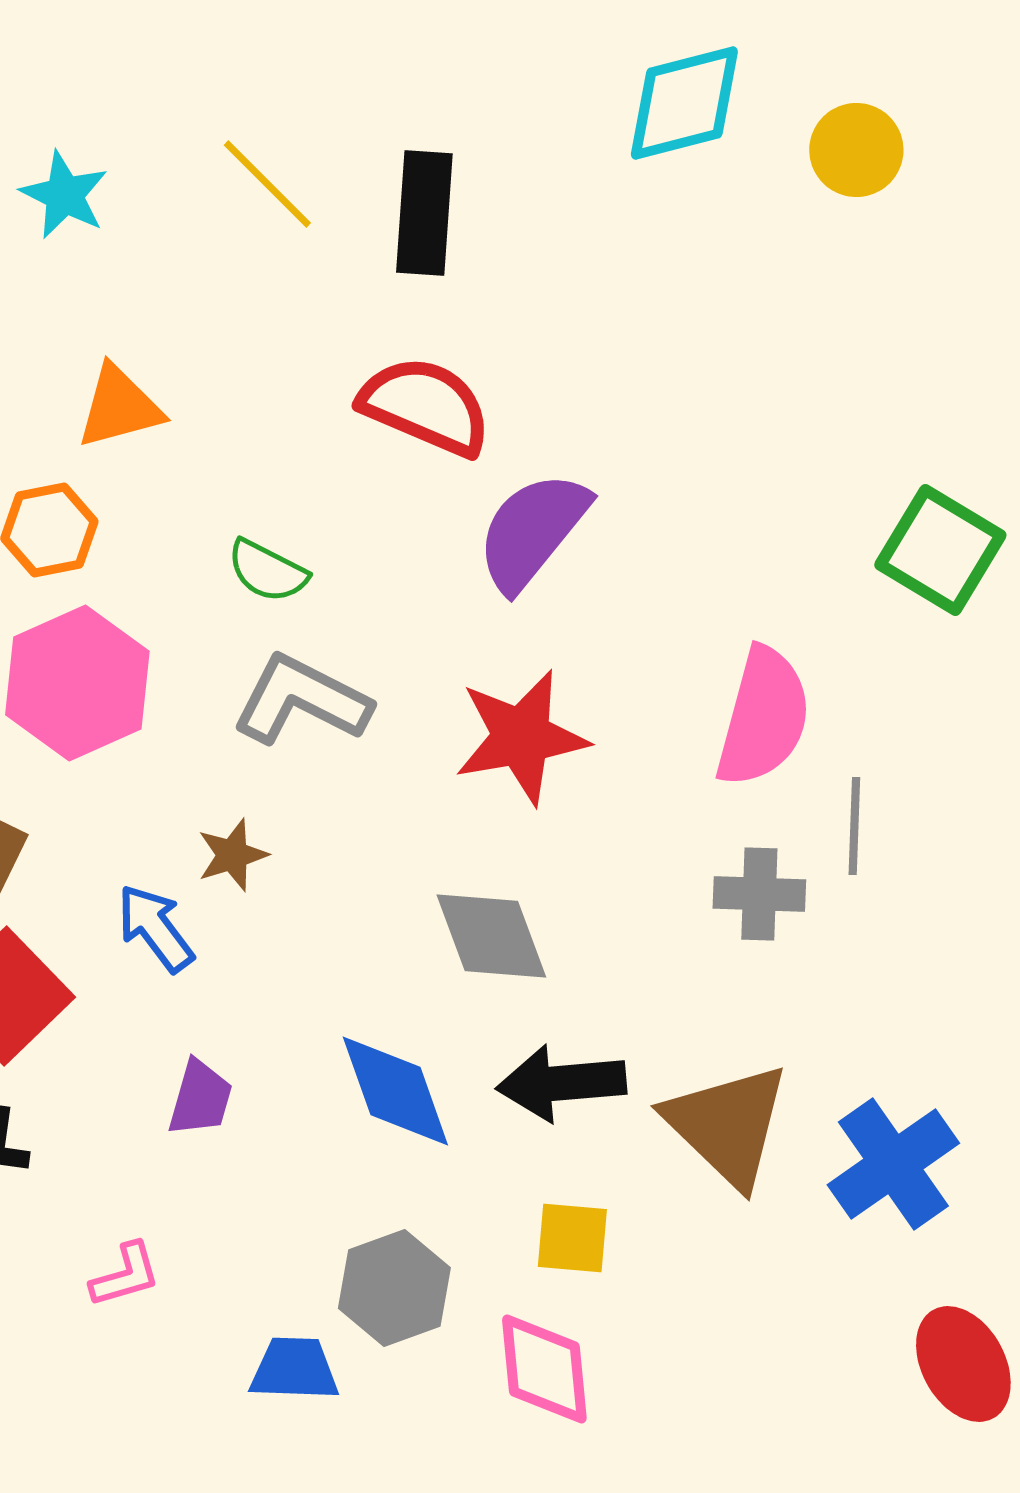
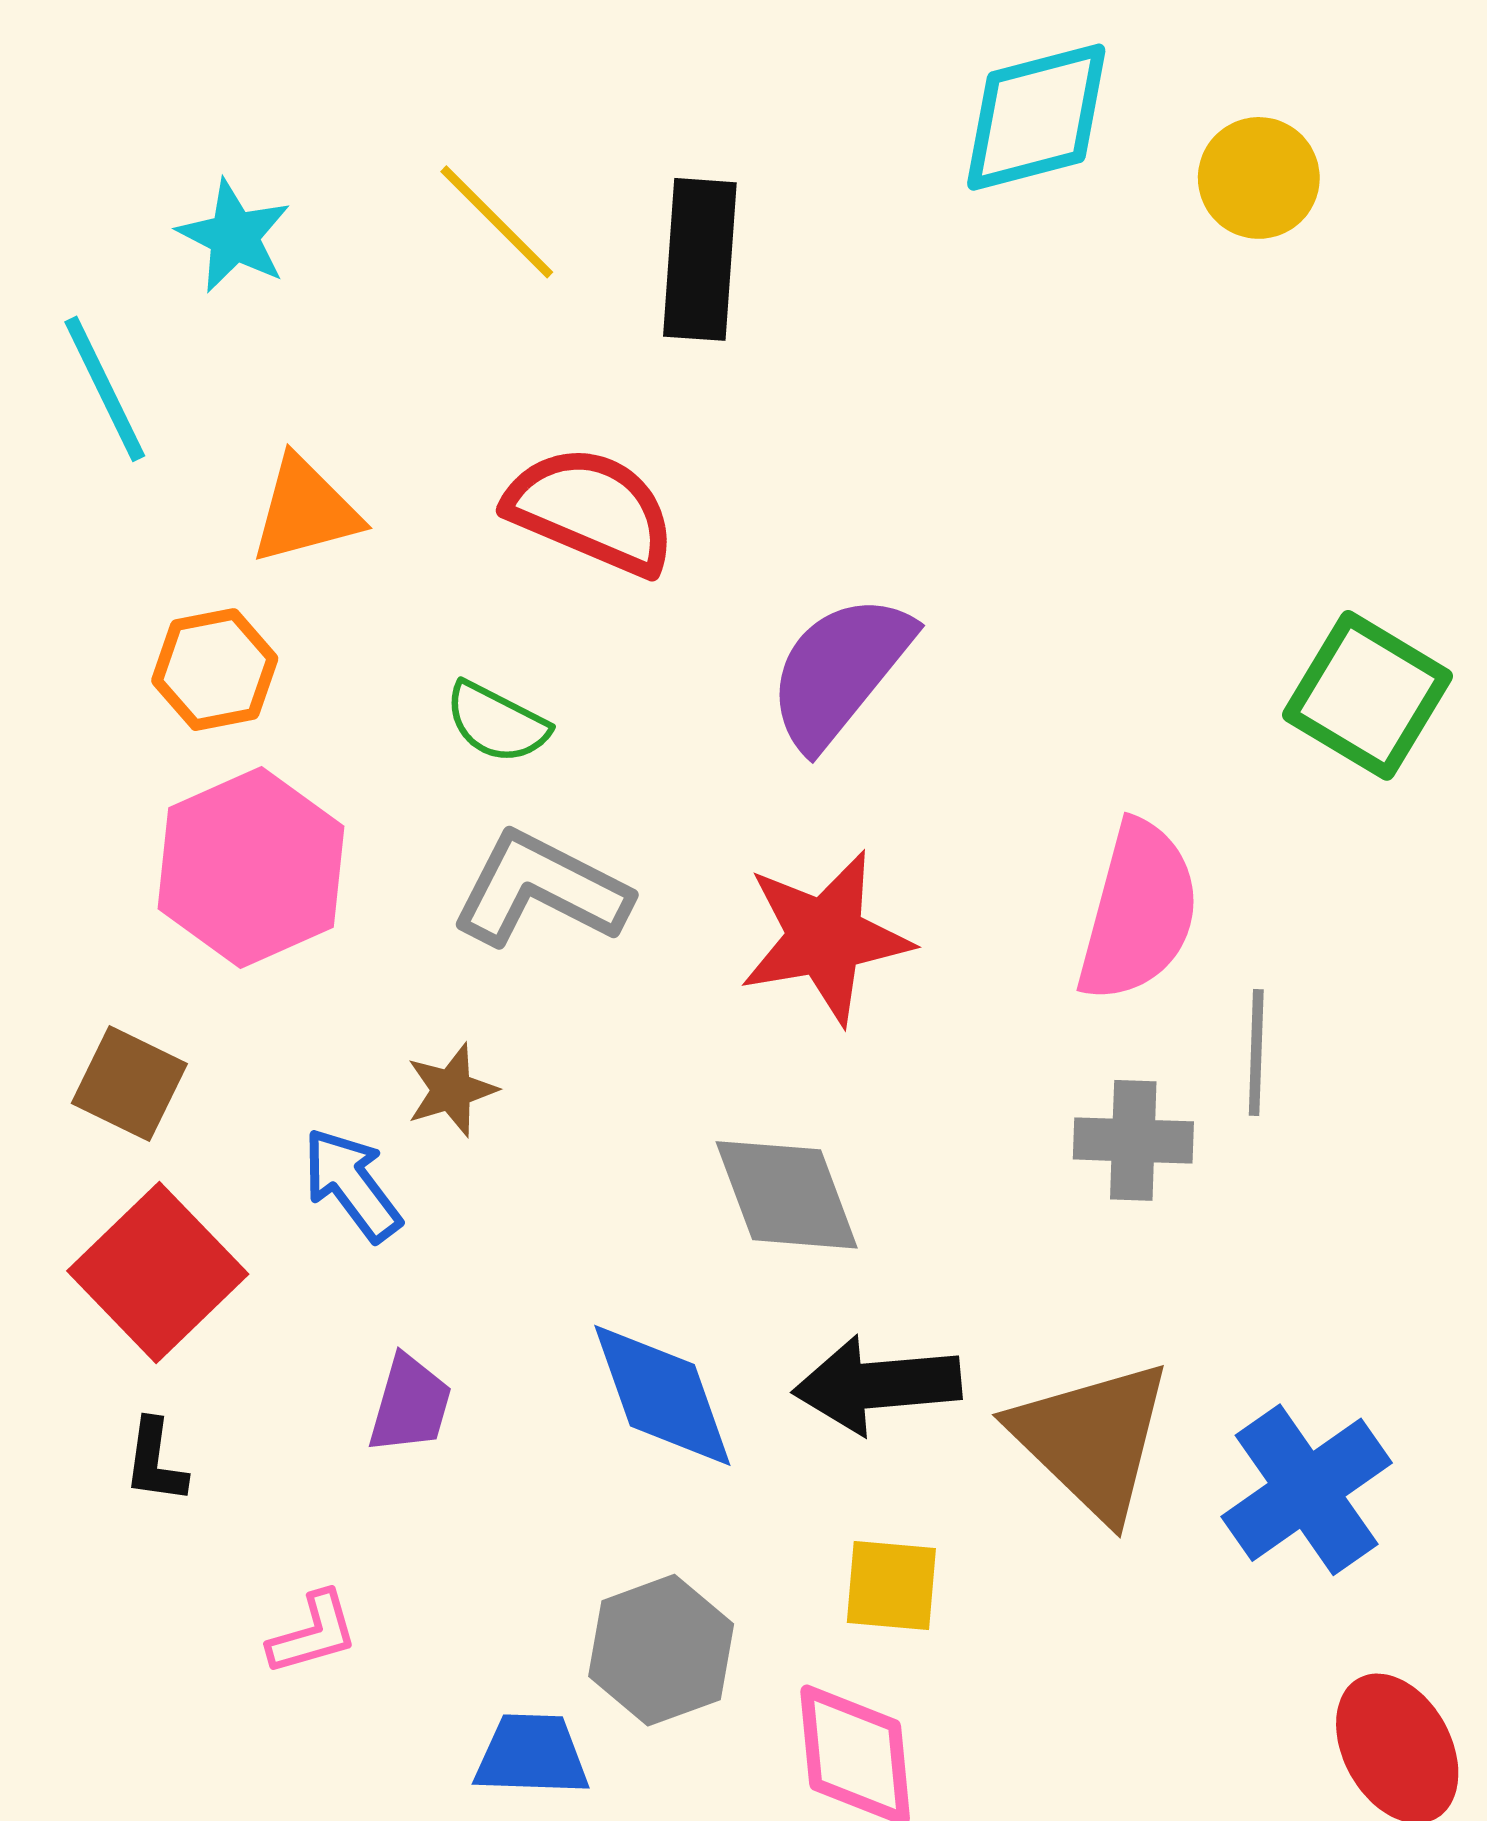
red semicircle: (425, 406) -> (591, 510), moved

